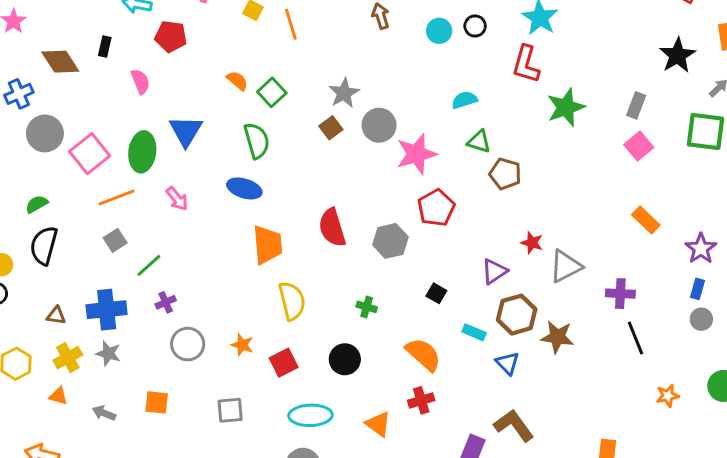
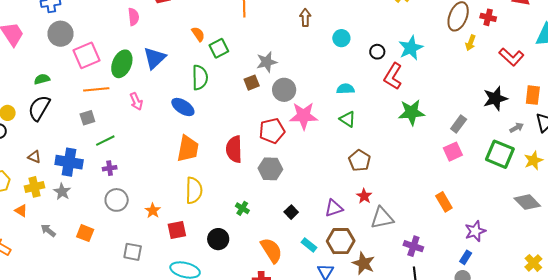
black circle: (475, 26) -> (377, 52), moved
brown pentagon: (505, 174) -> (360, 160), moved
red pentagon: (436, 208) -> (272, 131), moved

